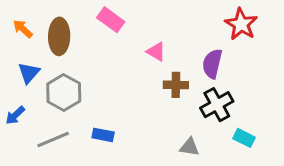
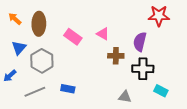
pink rectangle: (111, 20) -> (73, 37), moved
red star: (241, 24) -> (159, 16), turned -30
black cross: (217, 105) -> (143, 69), turned 30

